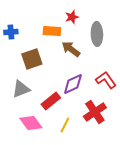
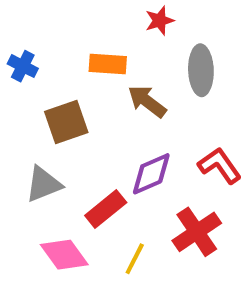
red star: (72, 17) -> (160, 21), moved
blue cross: (11, 32) -> (23, 66), turned 32

